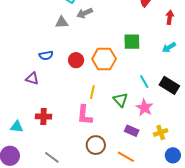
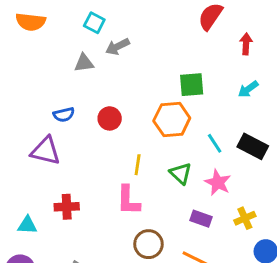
orange hexagon: (104, 59) -> (172, 120), moved
purple triangle: (32, 79) -> (46, 151), size x1.5

